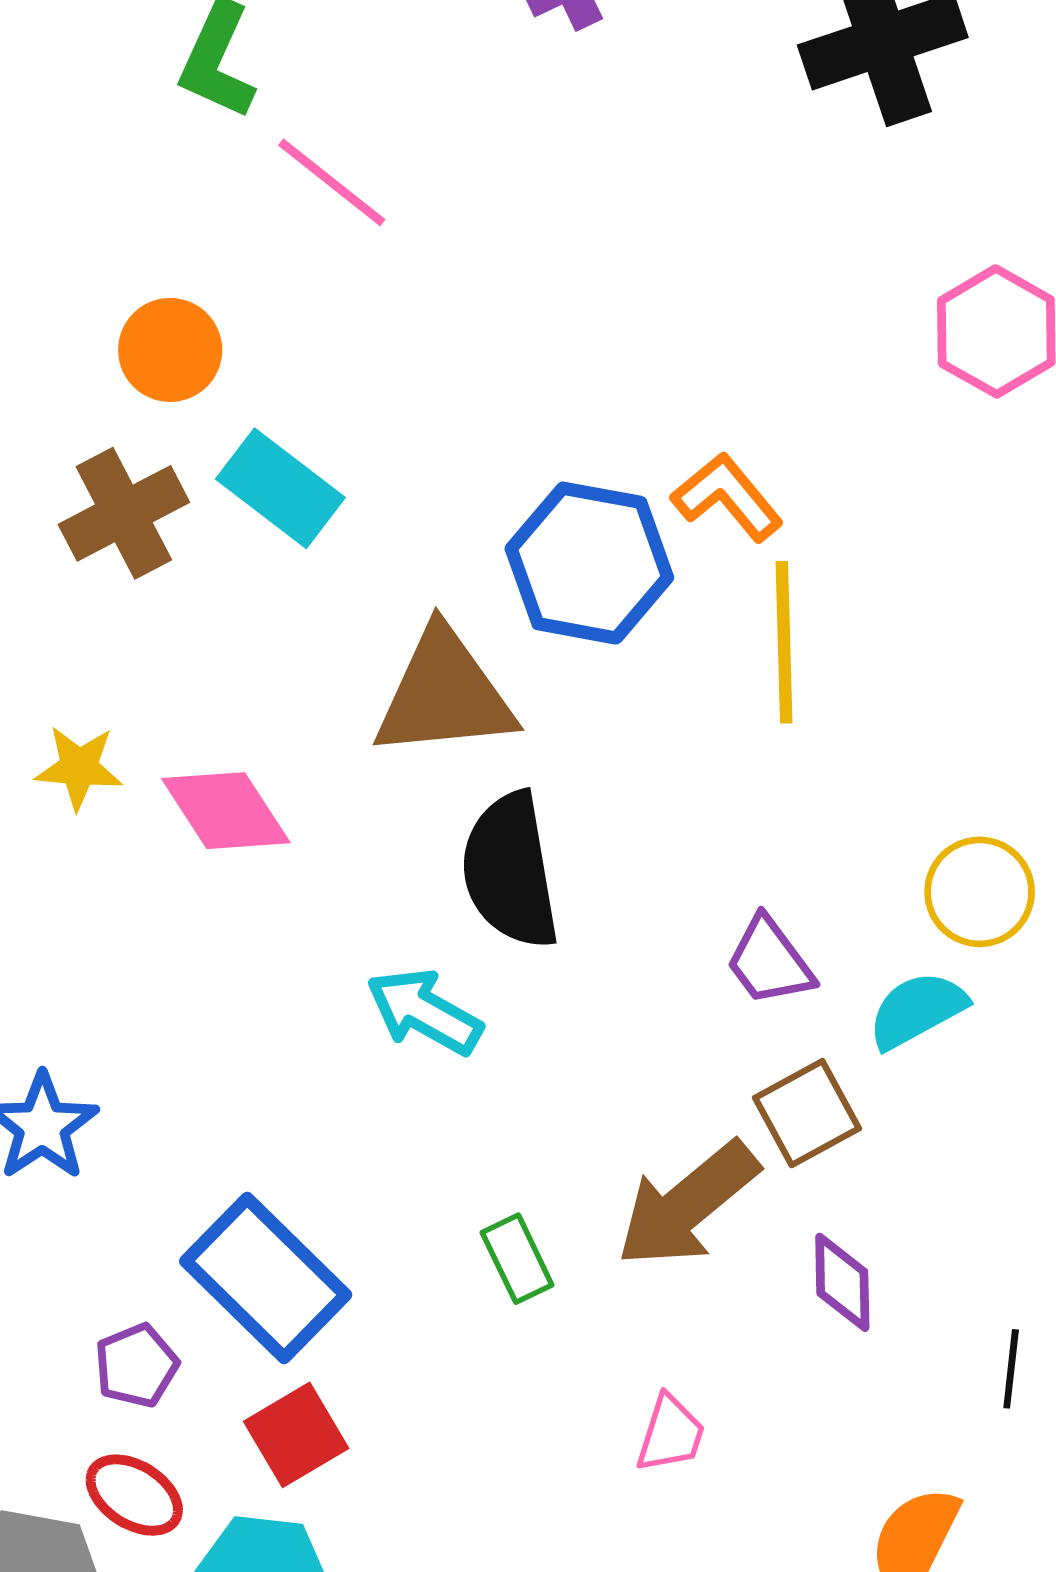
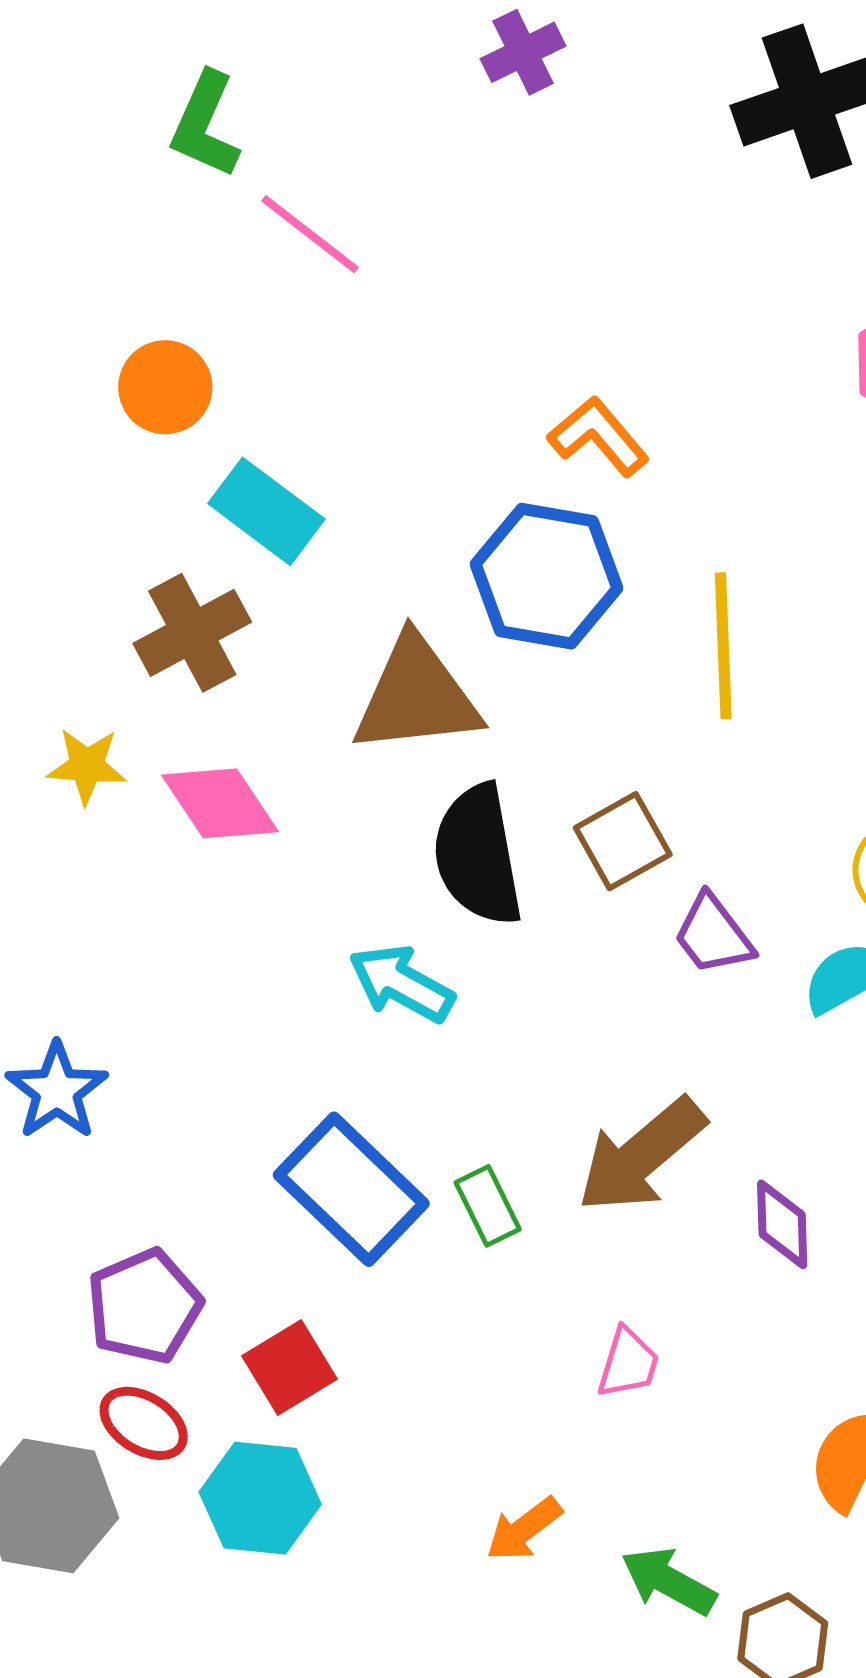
orange L-shape: (727, 497) -> (598, 436), moved
brown cross: (124, 513) -> (192, 633), moved
brown square: (807, 1113) -> (623, 841), moved
blue rectangle: (266, 1278) -> (351, 1189), moved
purple pentagon: (136, 1366) -> (144, 1306), size x1.5

